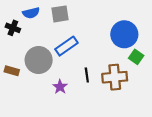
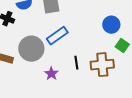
blue circle: (124, 34) -> (111, 25), size x0.7

